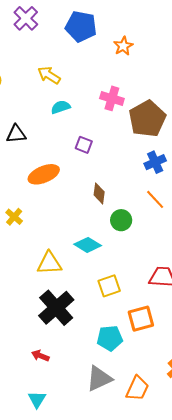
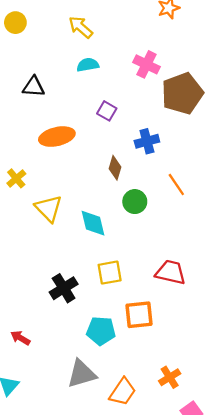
blue cross: (155, 162) -> (147, 141), moved
cyan diamond: (88, 245) -> (93, 223), turned 36
yellow triangle: (49, 263) -> (49, 208), moved, turned 40
black cross: (56, 308) -> (64, 288), moved, size x0.7

